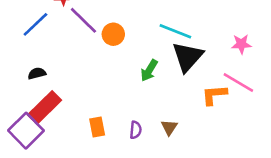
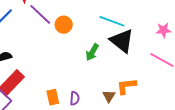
black triangle: (188, 57) -> (122, 41), turned -32
orange L-shape: (214, 95) -> (126, 86), moved
purple semicircle: (136, 130) -> (75, 98), moved

